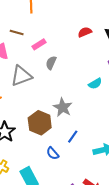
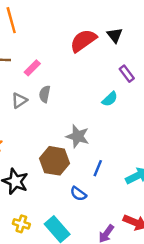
red semicircle: (85, 32) -> (83, 41), size x1.6
gray semicircle: (51, 63) -> (45, 94), moved
gray triangle: (21, 76) -> (19, 100), moved, size x0.6

